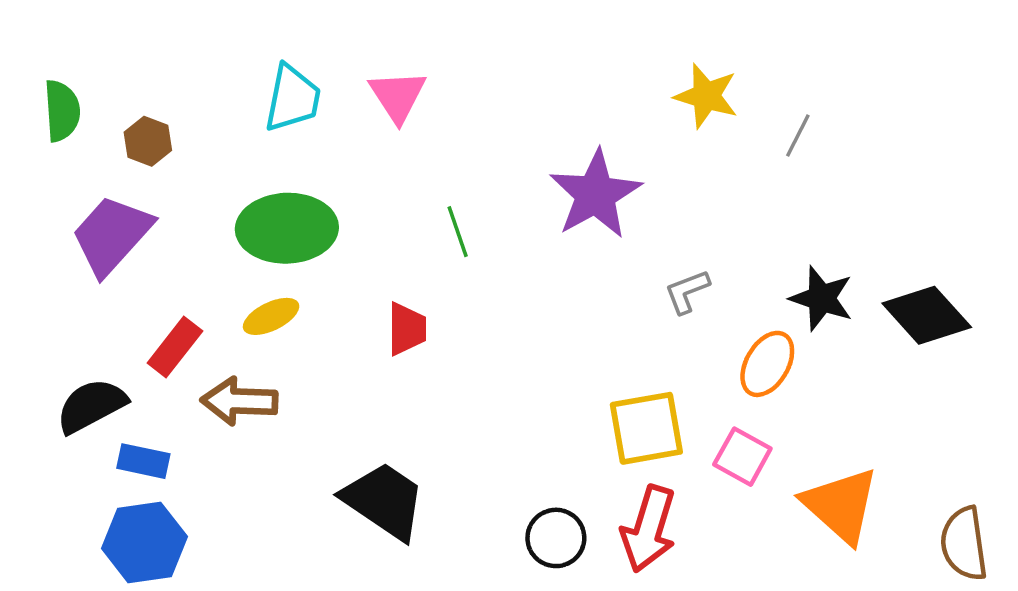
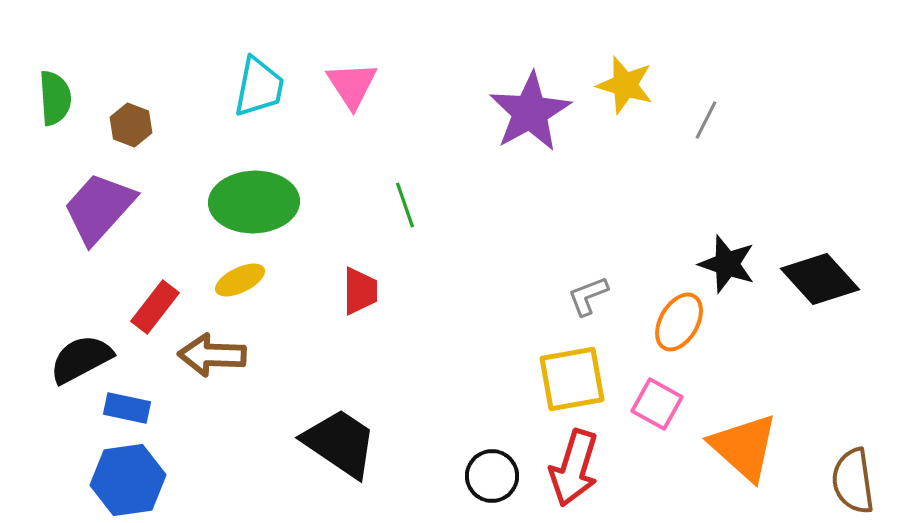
purple star: (595, 194) -> (530, 112), moved
gray L-shape: (687, 292) -> (588, 296), moved

